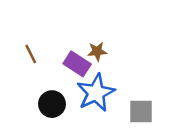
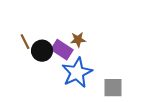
black circle: (52, 104) -> (42, 51), moved

